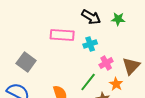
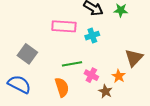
pink cross: (106, 63) -> (91, 75), moved, turned -32
green line: (88, 82) -> (72, 64), moved, turned 42

